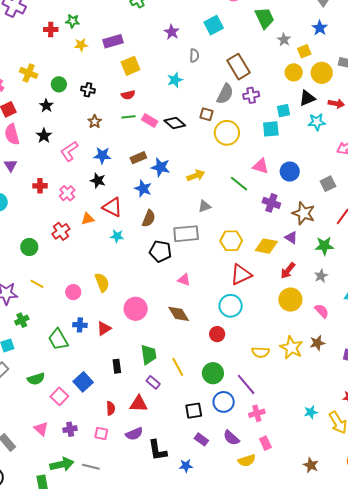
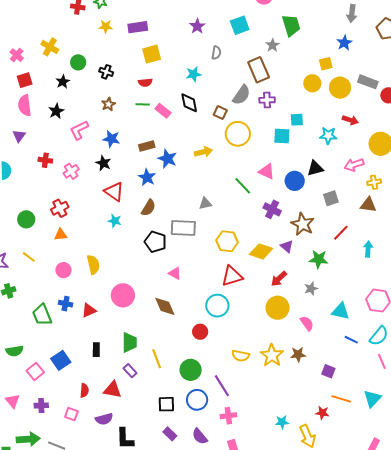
gray star: (284, 40) -> (273, 45), moved
black triangle: (307, 98) -> (315, 168), moved
black diamond: (175, 123) -> (189, 103), moved, turned 30
yellow arrow: (196, 175) -> (203, 152), moved
orange triangle: (88, 219) -> (61, 235), moved

